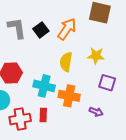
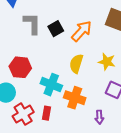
purple arrow: (96, 112) -> (99, 117), turned 56
red cross: (20, 119) -> (23, 114), turned -30

